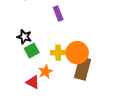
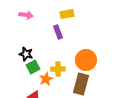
orange circle: (77, 53) -> (86, 60), moved
orange star: (45, 72) -> (46, 79), moved

